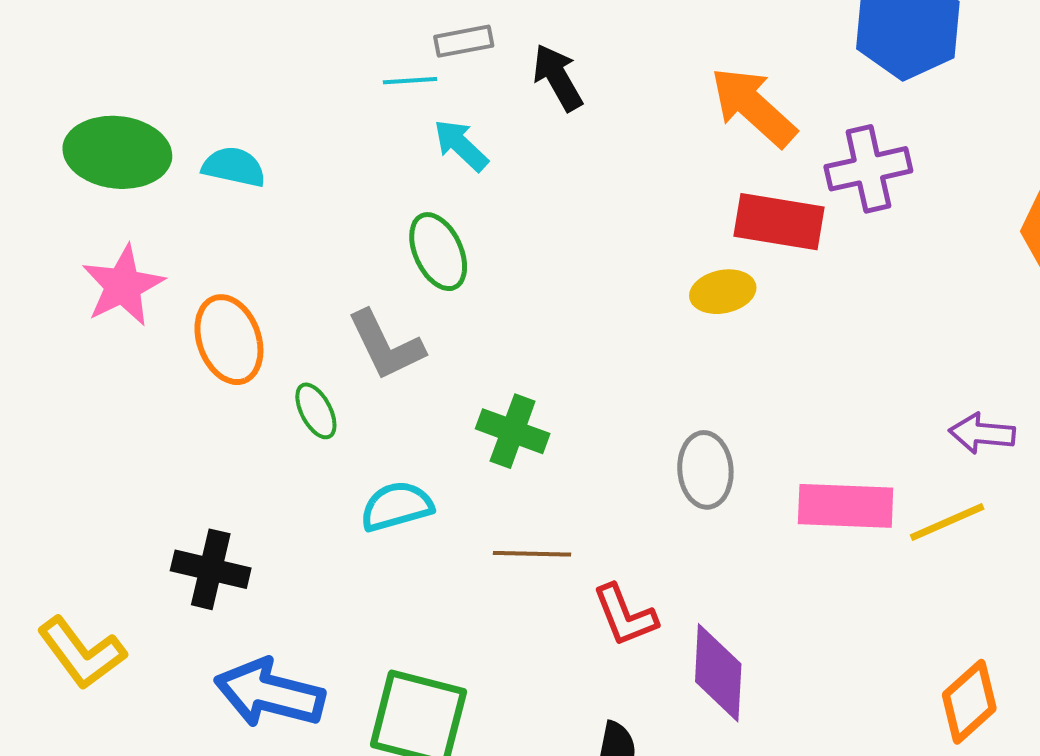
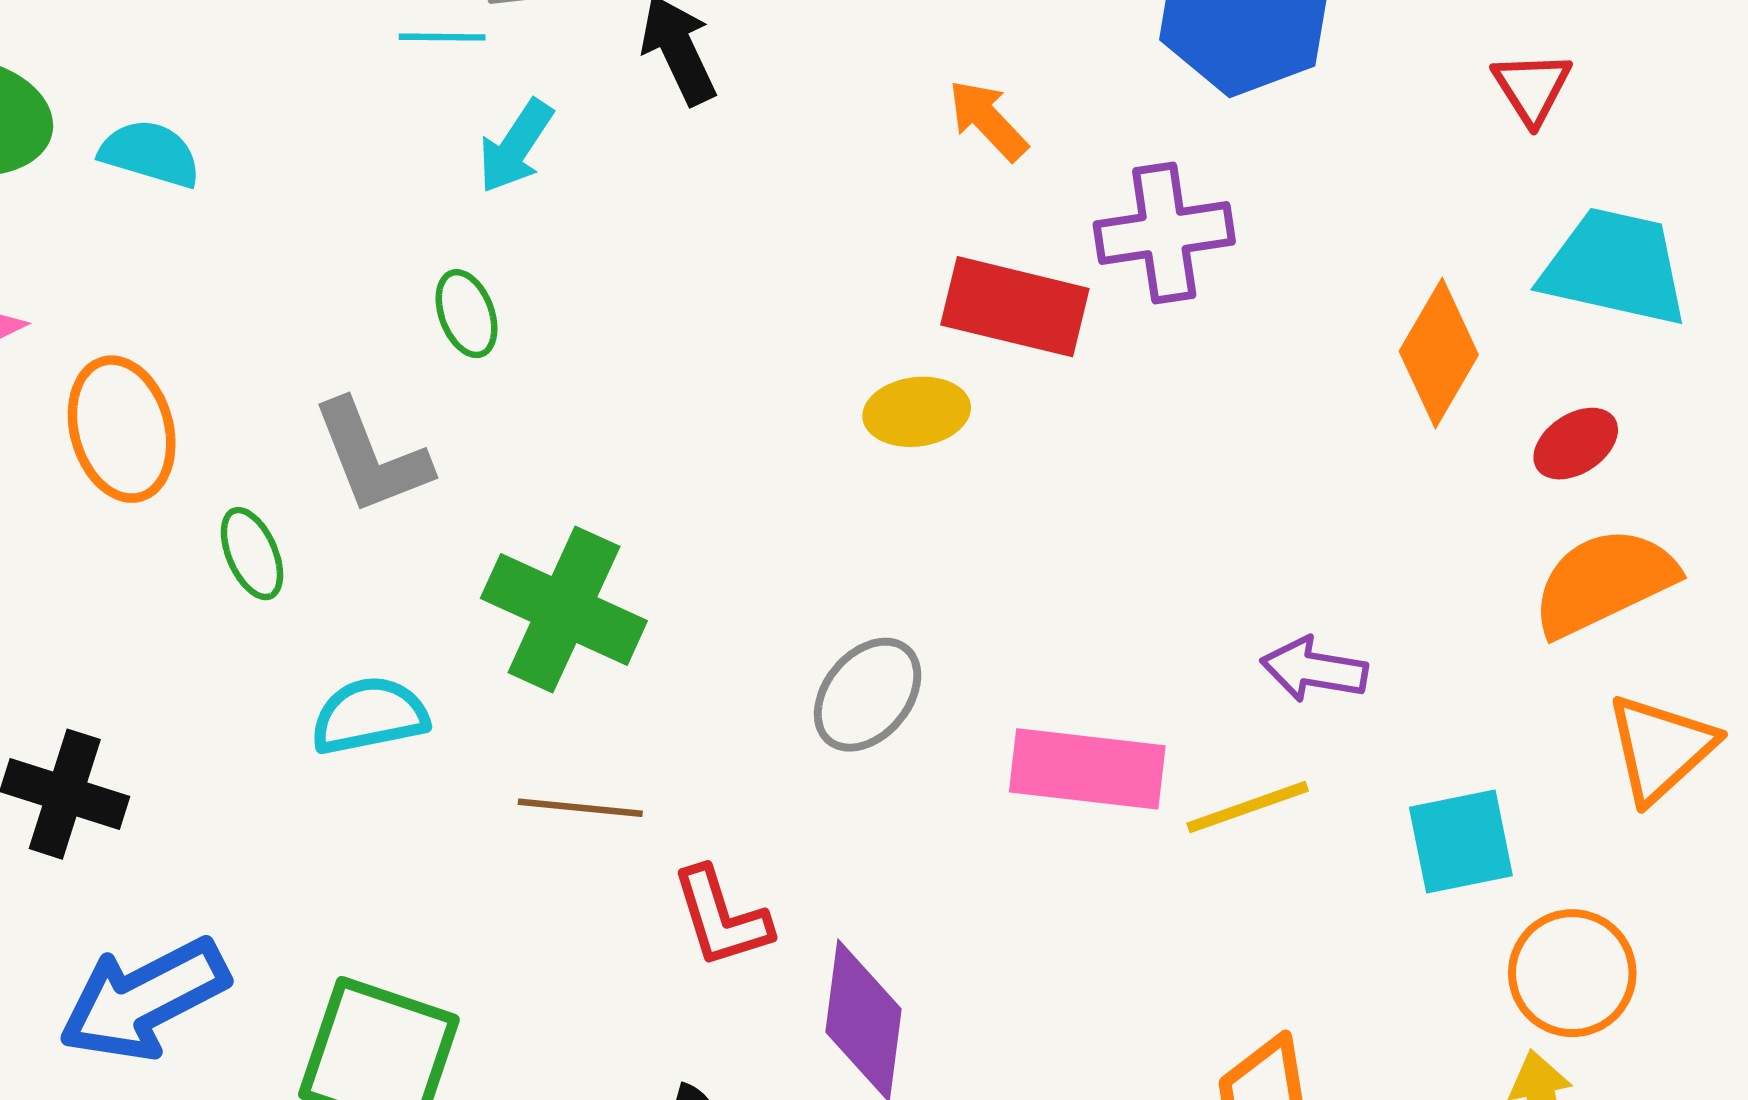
orange arrow: (753, 107) -> (988, 120), size x0.6
cyan arrow: (461, 145) -> (516, 146), turned -104
green ellipse: (438, 252) -> (467, 314), size x0.7
green cross: (513, 431) -> (564, 610), size x1.4
gray ellipse: (705, 470) -> (868, 695), turned 40
blue arrow: (270, 693) -> (144, 999), turned -46

